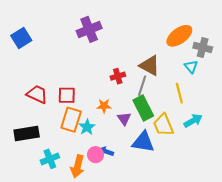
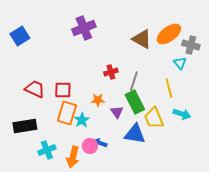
brown triangle: (150, 66) -> (142, 39), moved
cyan arrow: (193, 121) -> (182, 114), turned 48

